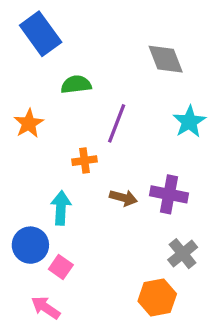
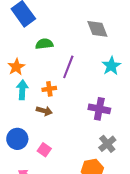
brown arrow: (123, 198) -> (44, 111), moved
cyan arrow: (61, 208) -> (22, 90), moved
pink square: (61, 267) -> (44, 150), moved

